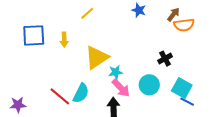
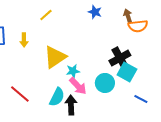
brown arrow: (173, 14) -> (128, 16), turned -56
black cross: (165, 59) -> (120, 58), size x1.5
cyan square: (182, 88) -> (127, 72), moved
cyan semicircle: (81, 93) -> (57, 97), moved

